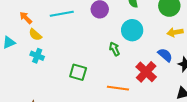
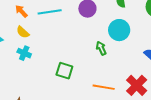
orange arrow: (26, 18) -> (21, 11), moved
red cross: (146, 72) -> (137, 85), moved

